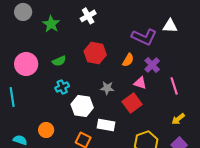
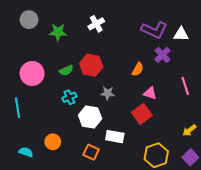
green star: (51, 24) -> (58, 32), turned -30
purple L-shape: (144, 37) -> (154, 30), moved
red hexagon: (95, 53) -> (91, 65), moved
purple cross: (152, 65) -> (162, 55), moved
pink line: (174, 86) -> (185, 86), moved
gray star: (107, 88) -> (108, 93), moved

